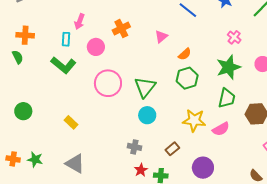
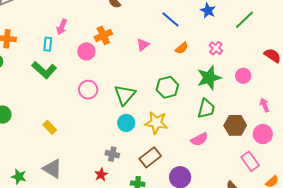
pink circle: (96, 47) -> (86, 51), moved
orange semicircle: (185, 54) -> (182, 48), moved
pink circle: (108, 83) -> (88, 90), size x0.7
yellow star: (194, 120) -> (156, 123), moved
brown rectangle: (172, 149) -> (150, 157), size x1.5
green star: (35, 159) -> (19, 177), moved
red star: (141, 170) -> (101, 175), moved

